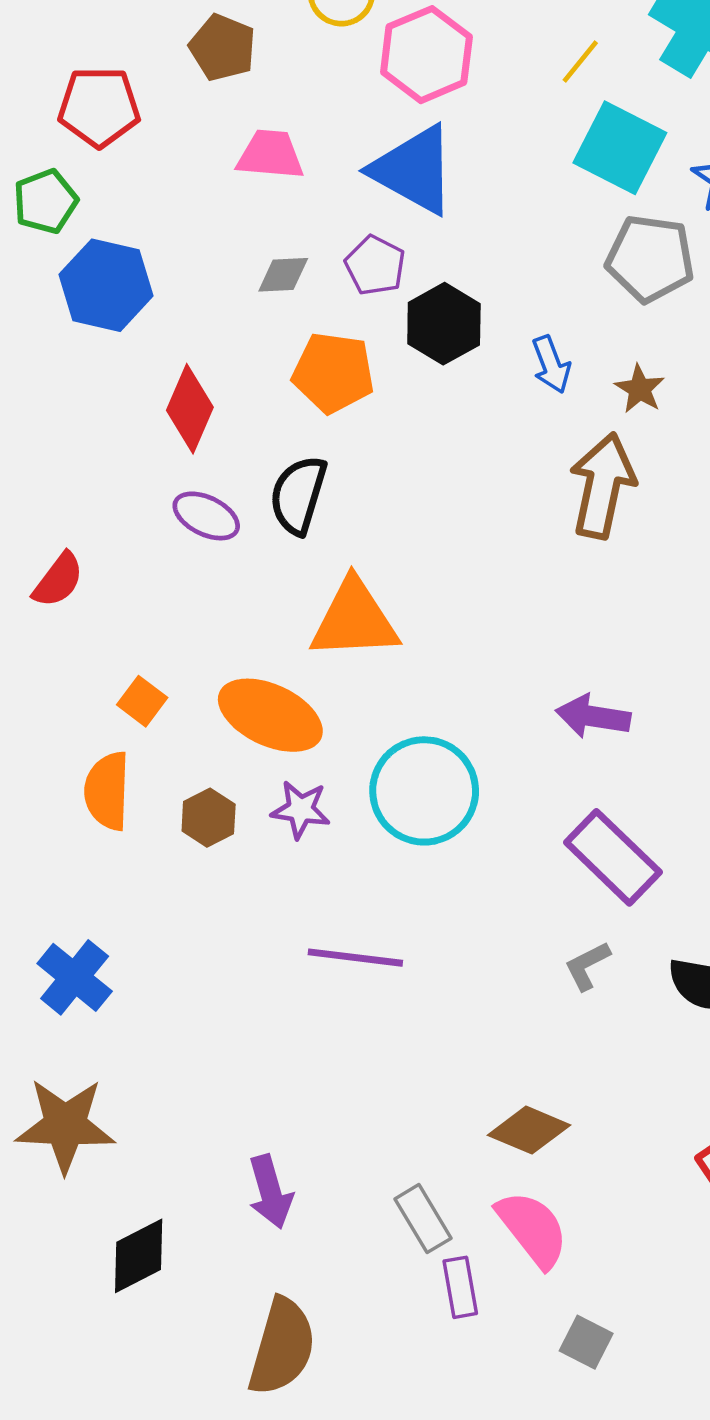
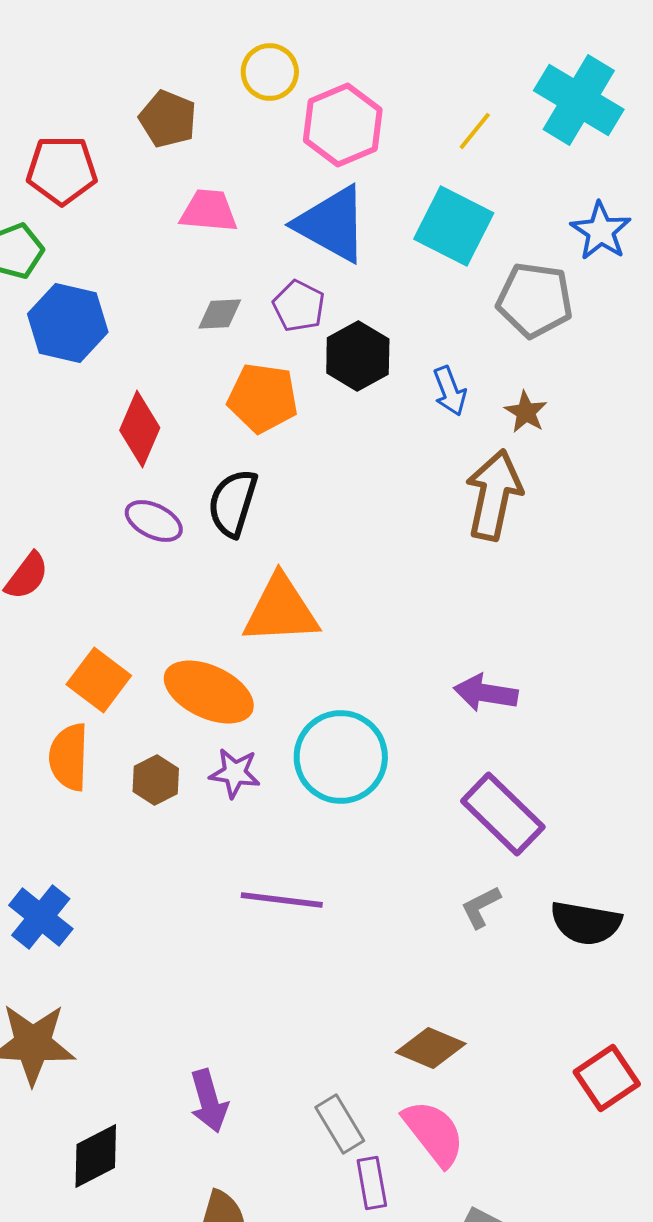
cyan square: (620, 148) -> (454, 226), moved
orange square: (142, 701) -> (99, 680), size x1.5

